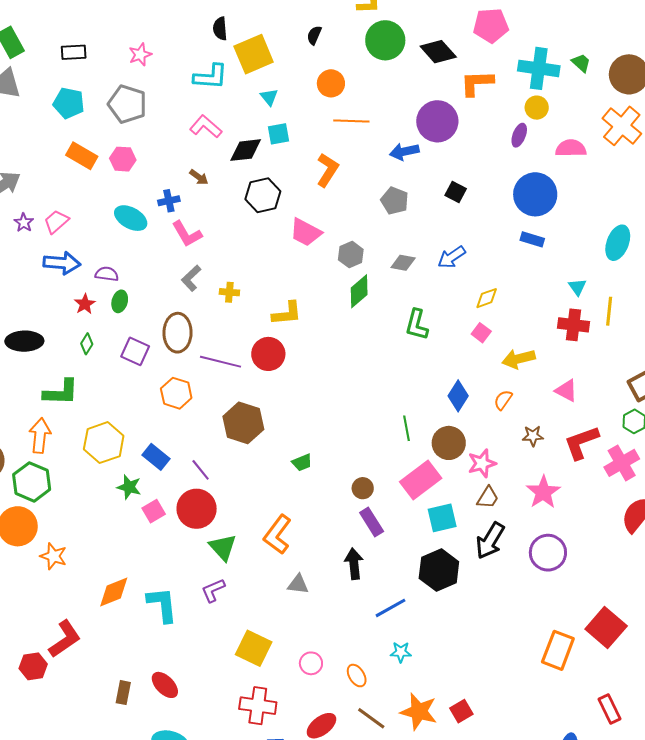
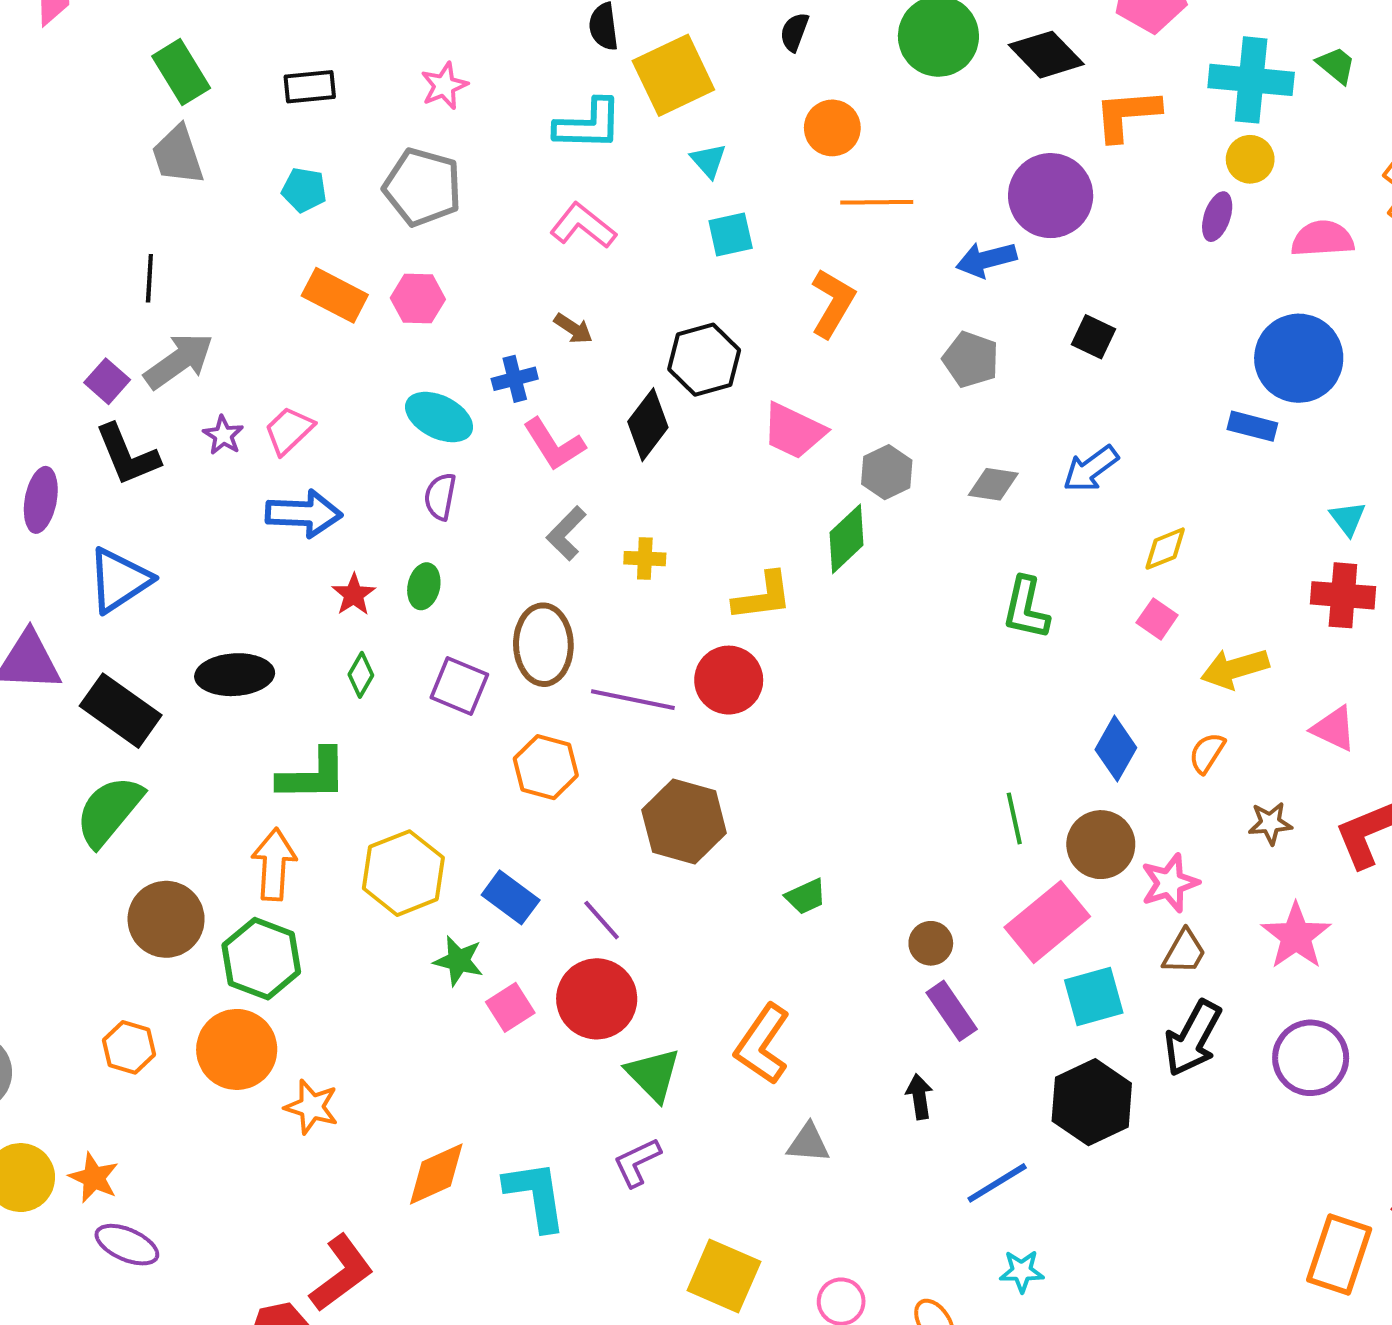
cyan pentagon: (69, 103) -> (304, 190), size x0.7
black diamond: (246, 150) -> (648, 425), moved, turned -44
blue circle: (535, 194) -> (1299, 358), moved
purple semicircle: (107, 274) -> (440, 497), moved, turned -85
green diamond: (359, 291) -> (847, 539), moved
black arrow: (354, 564) -> (919, 1097), size x0.7

